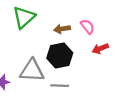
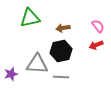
green triangle: (24, 17) -> (30, 18), turned 30
pink semicircle: (88, 27) -> (98, 26), moved

